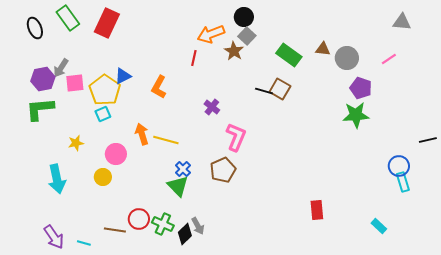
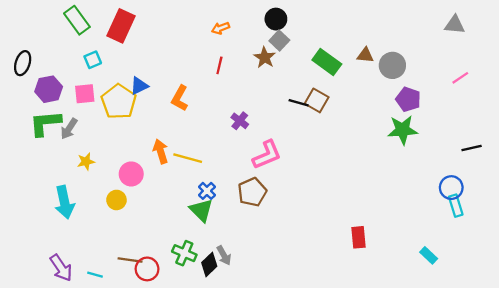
black ellipse: (35, 28) -> (23, 63), moved, turned 40
orange arrow: (211, 34) -> (221, 28), moved, size x0.6
pink line: (389, 59) -> (460, 78), moved
gray arrow: (61, 68) -> (69, 129), moved
cyan square: (103, 114) -> (93, 60), moved
pink L-shape: (236, 137) -> (267, 155), turned 44
black line: (428, 140) -> (472, 148), moved
red circle: (139, 219) -> (147, 269), moved

